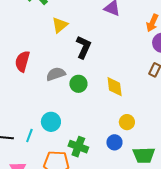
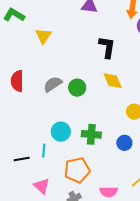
black L-shape: (83, 47) -> (107, 47), moved
blue circle: (114, 142) -> (124, 143), moved
green cross: (78, 147) -> (91, 134), moved

